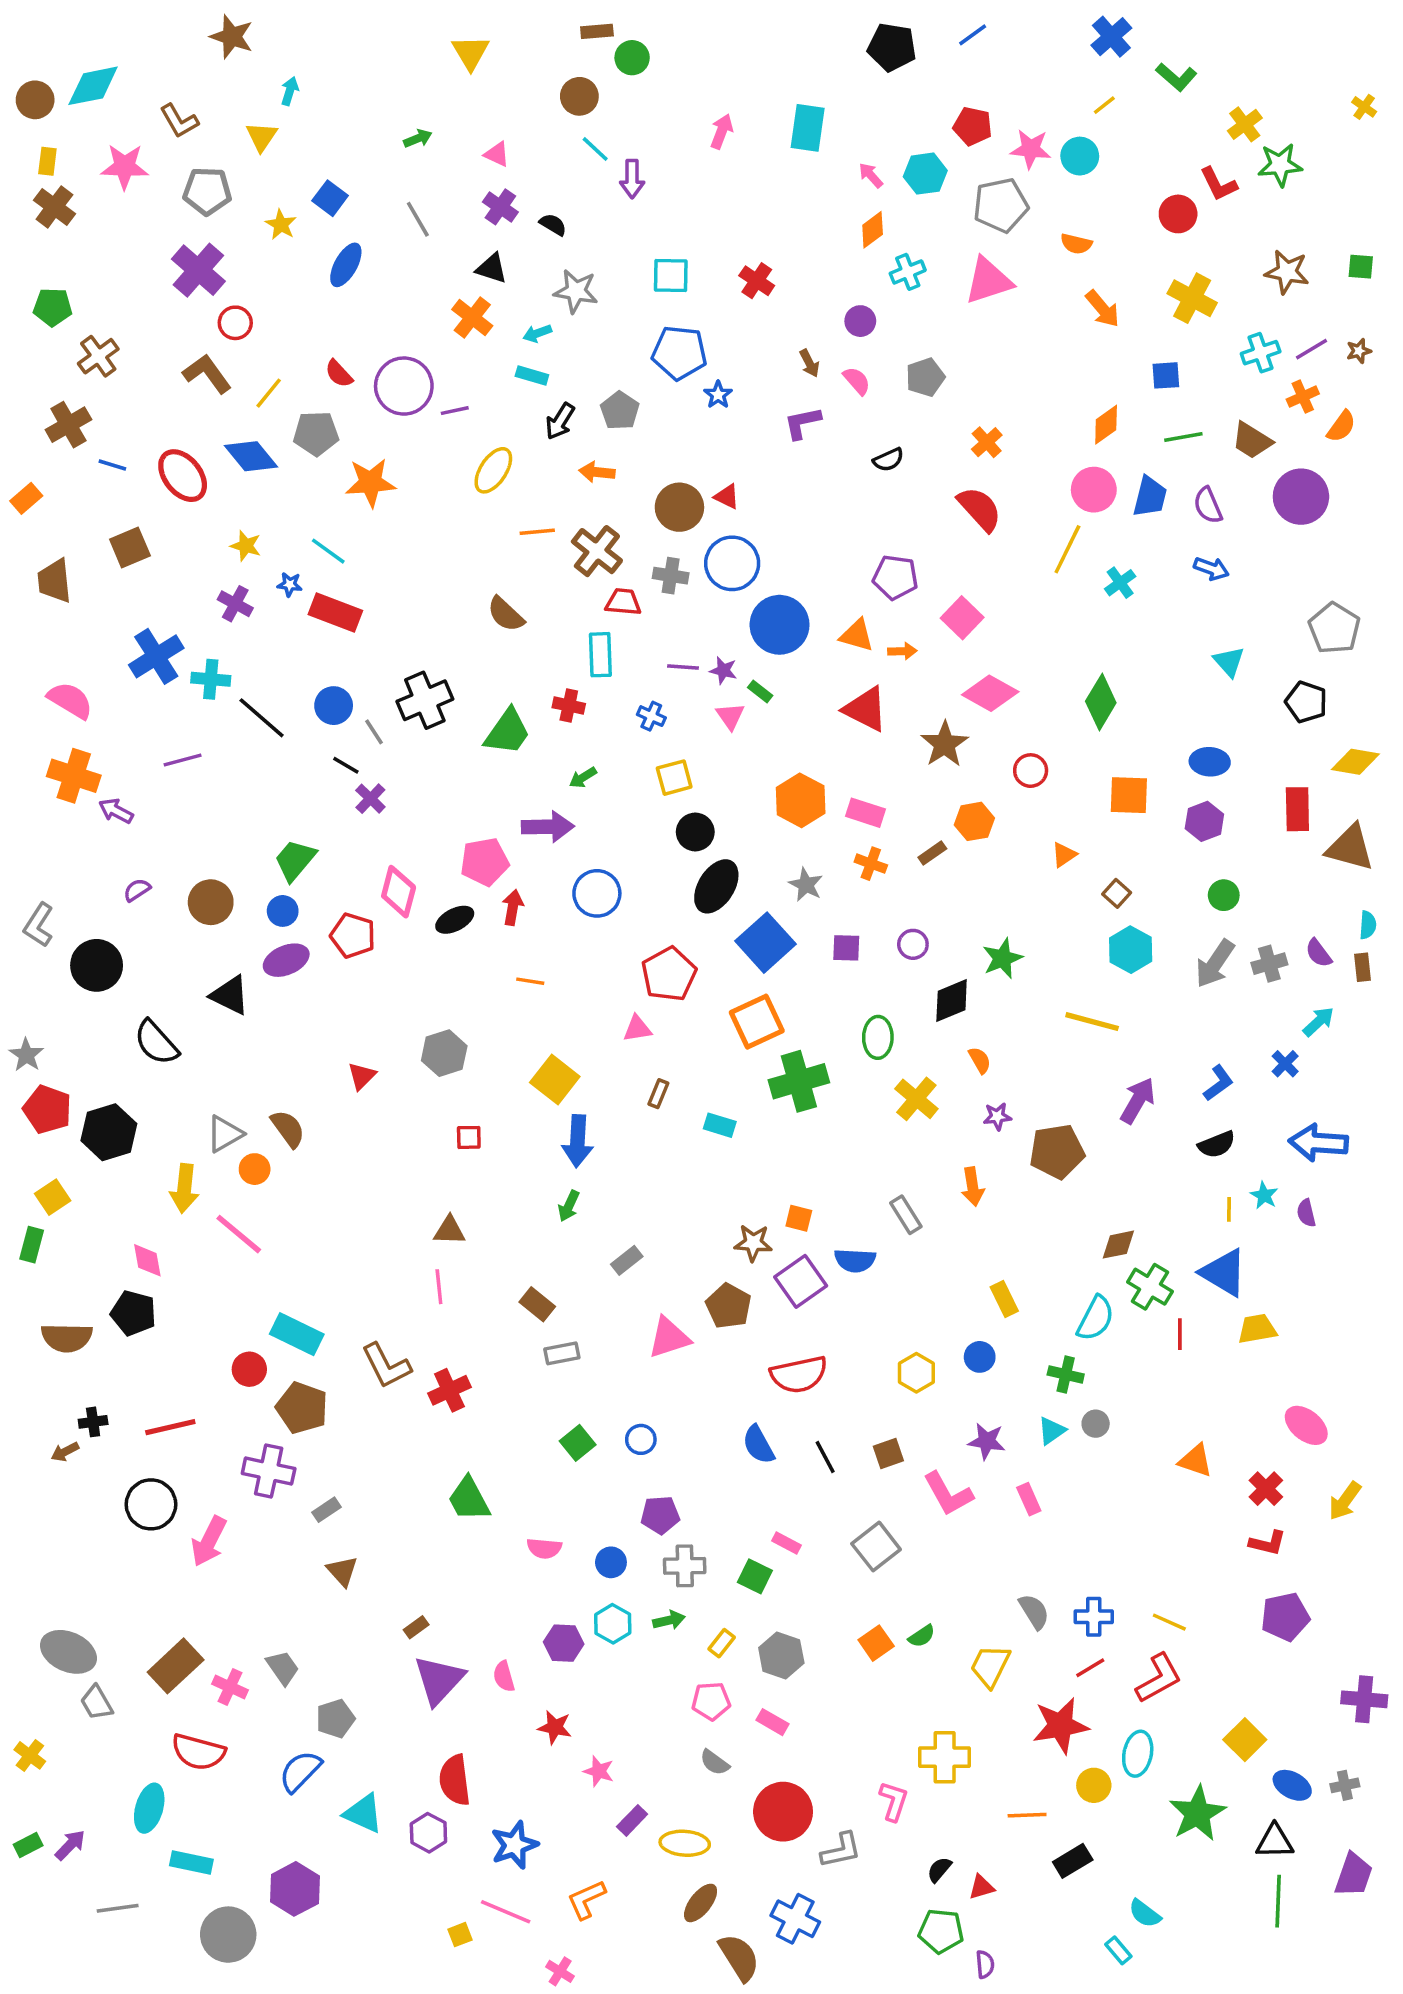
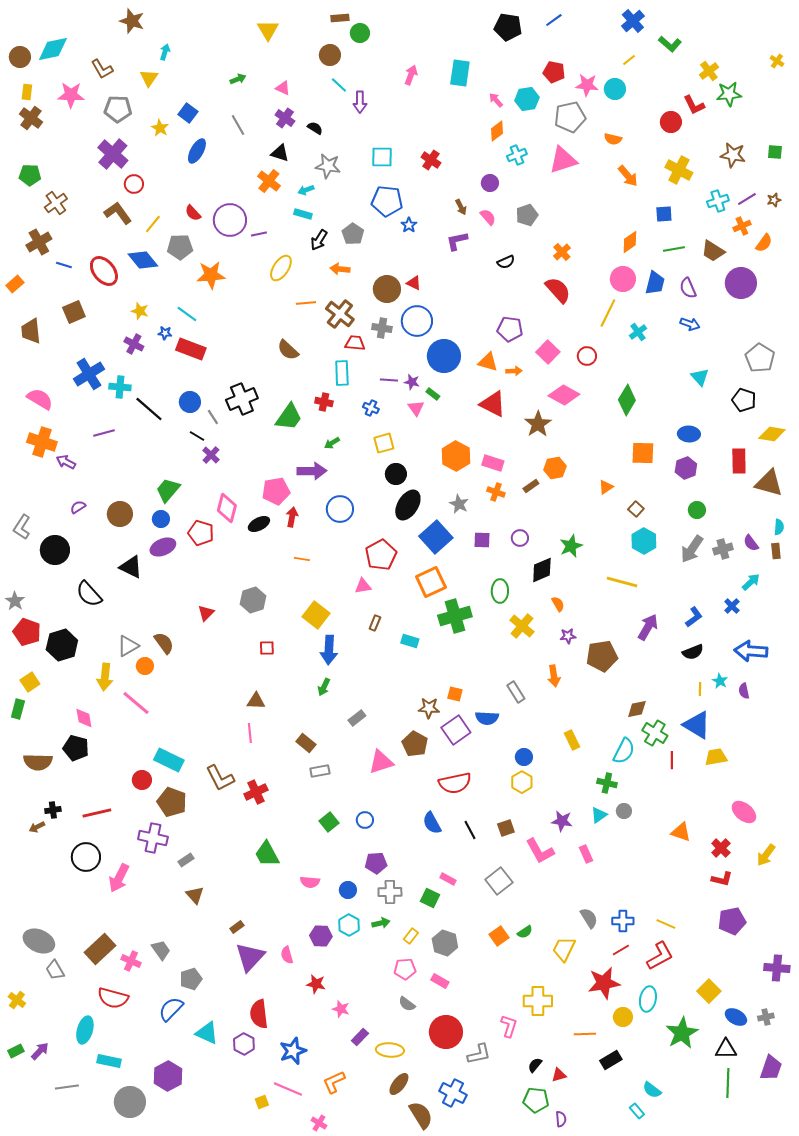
red circle: (1031, 771) -> (587, 356), moved
blue circle: (980, 1357) -> (524, 757), moved

